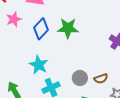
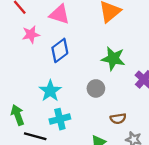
green star: (68, 28) -> (113, 59), moved
gray circle: (80, 78) -> (96, 88), moved

